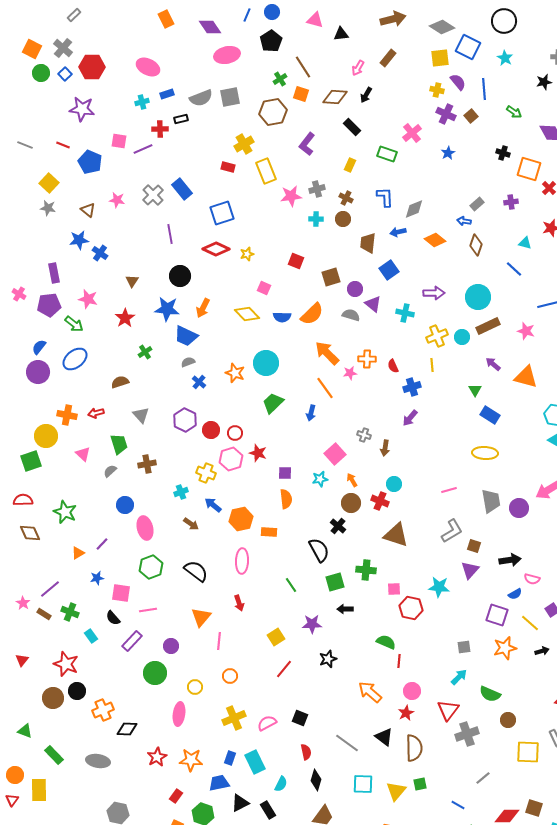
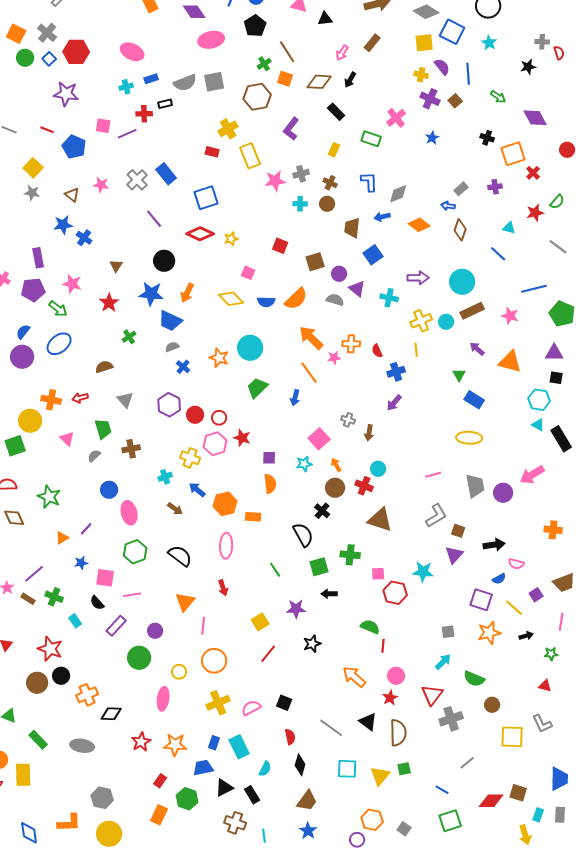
orange square: (529, 169) -> (513, 154), turned -35
purple line: (170, 234) -> (154, 219), turned -30
orange circle: (230, 676) -> (214, 661), size x1.6

